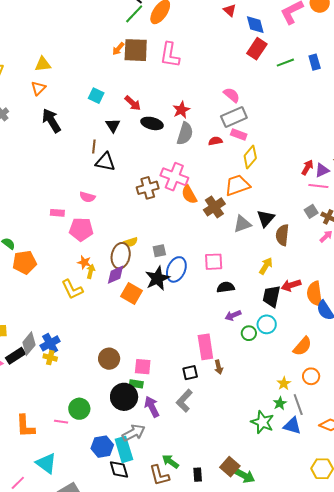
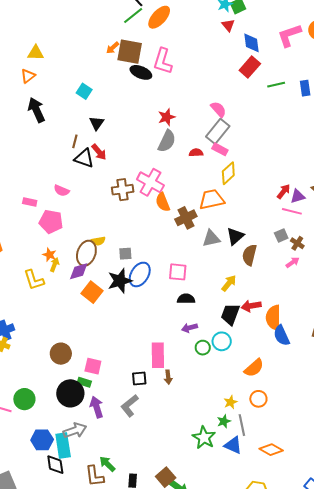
red arrow: (133, 103) -> (99, 152), moved
gray rectangle: (234, 117) -> (218, 131), turned -35
black ellipse: (152, 123) -> (141, 72), moved

